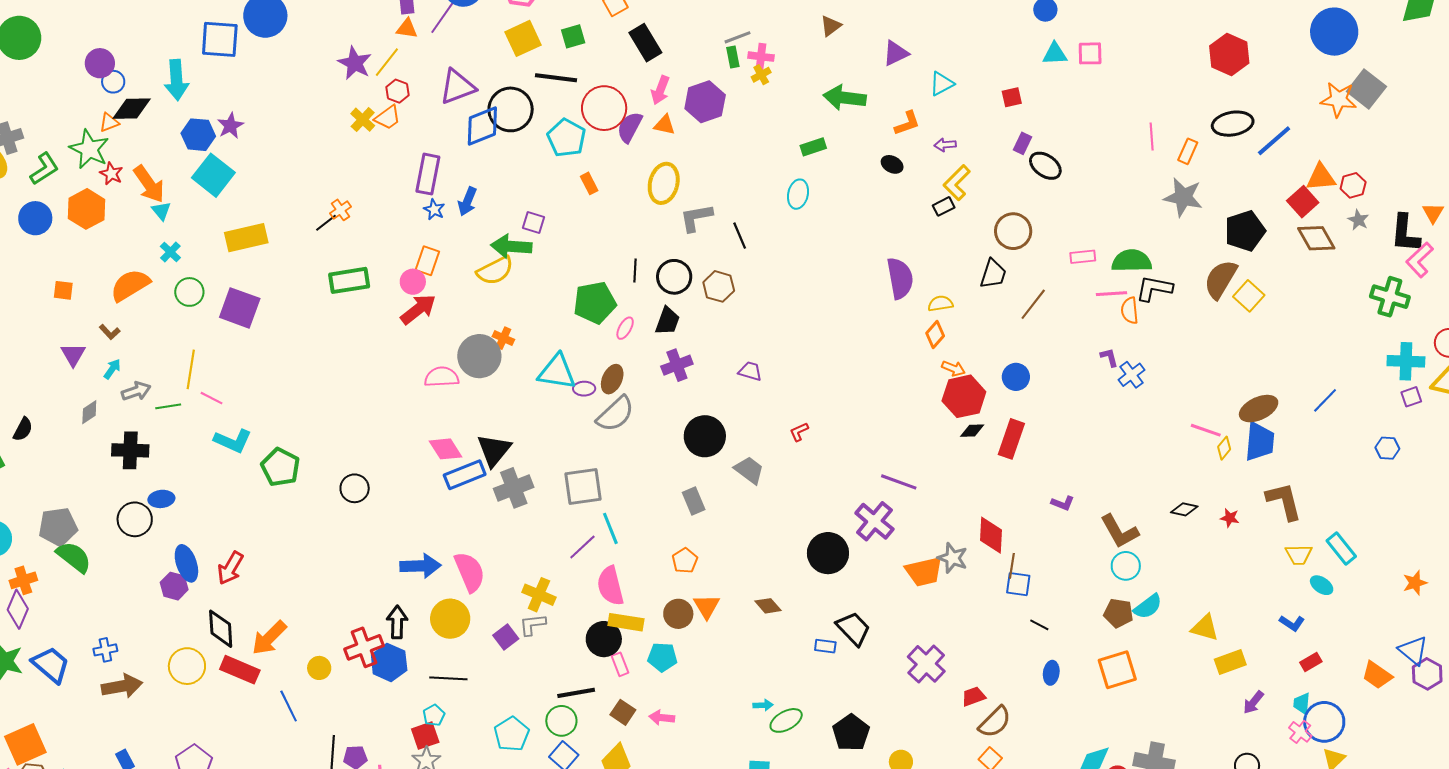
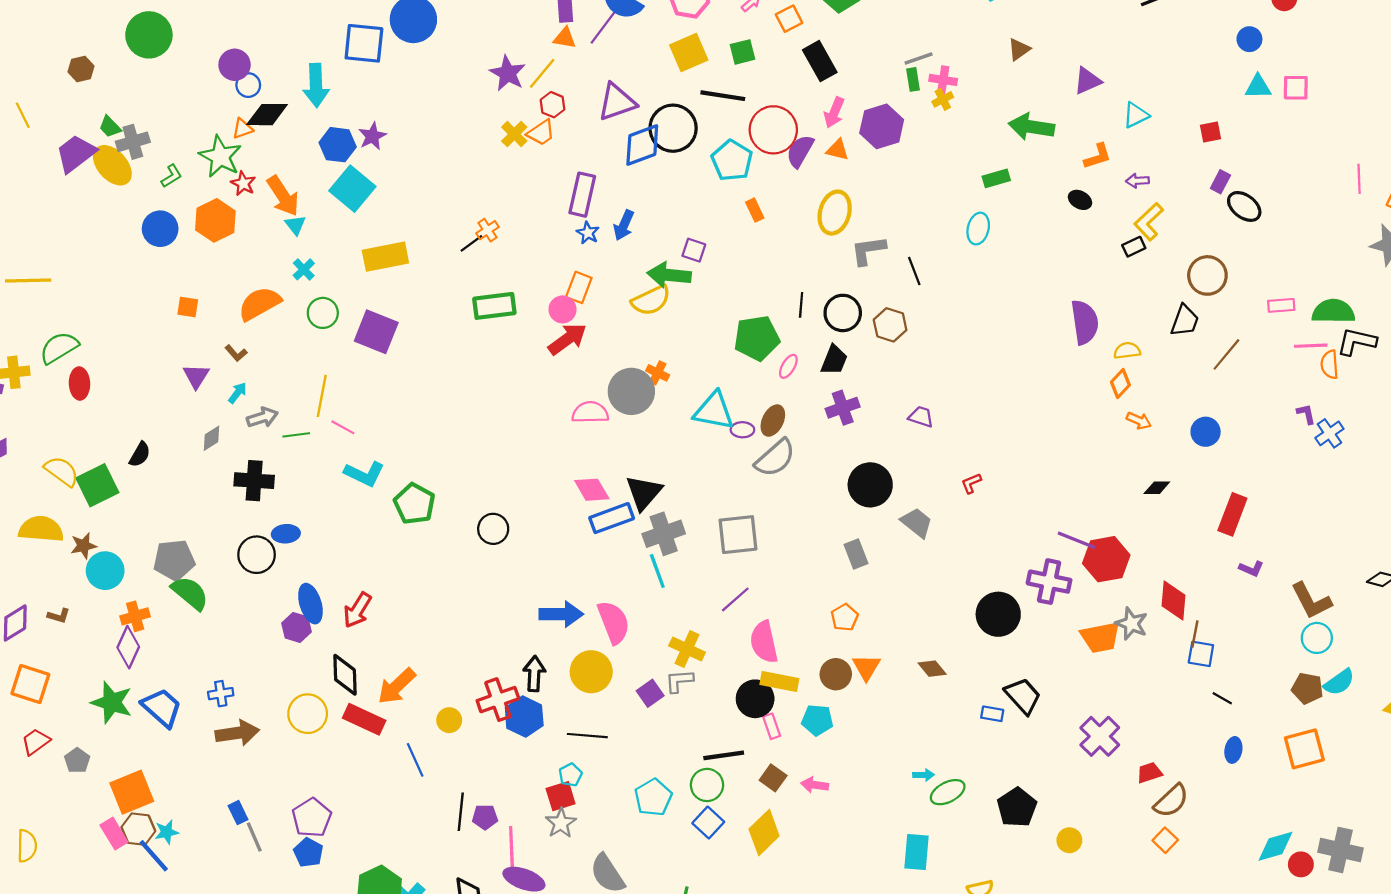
green L-shape: (44, 169) -> (171, 176), size x0.7
red hexagon: (964, 396) -> (1106, 559), moved
red rectangle: (1011, 439) -> (1232, 514), moved
purple cross: (874, 521) -> (1049, 582), turned -30
cyan line: (610, 528) -> (657, 571), moved

